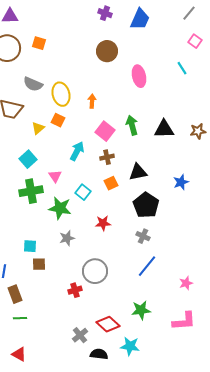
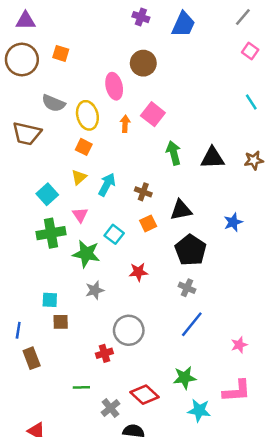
cyan line: (182, 68) -> (251, 102), moved
pink ellipse: (139, 76) -> (114, 86), moved
yellow triangle: (38, 128) -> (79, 177), moved
pink square: (105, 131) -> (153, 114), moved
brown cross: (107, 157) -> (143, 192), turned 32
green line: (20, 318) -> (81, 387), moved
cyan star: (130, 346) -> (199, 410), moved

